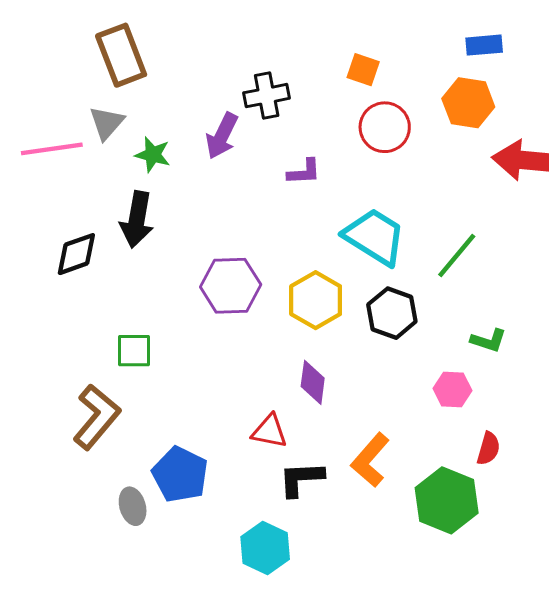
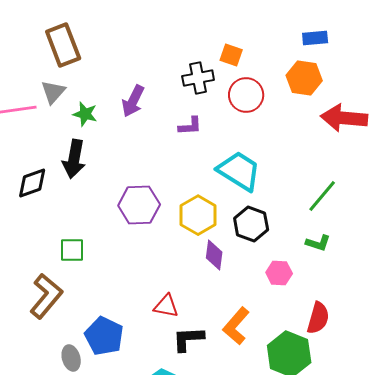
black cross: (267, 96) -> (198, 78), moved
green line: (457, 255) -> (322, 196), moved
purple diamond: (313, 382) -> (214, 255), moved
pink hexagon: (452, 389) -> (279, 273), moved
red semicircle: (488, 449) -> (318, 318), size x1.4

